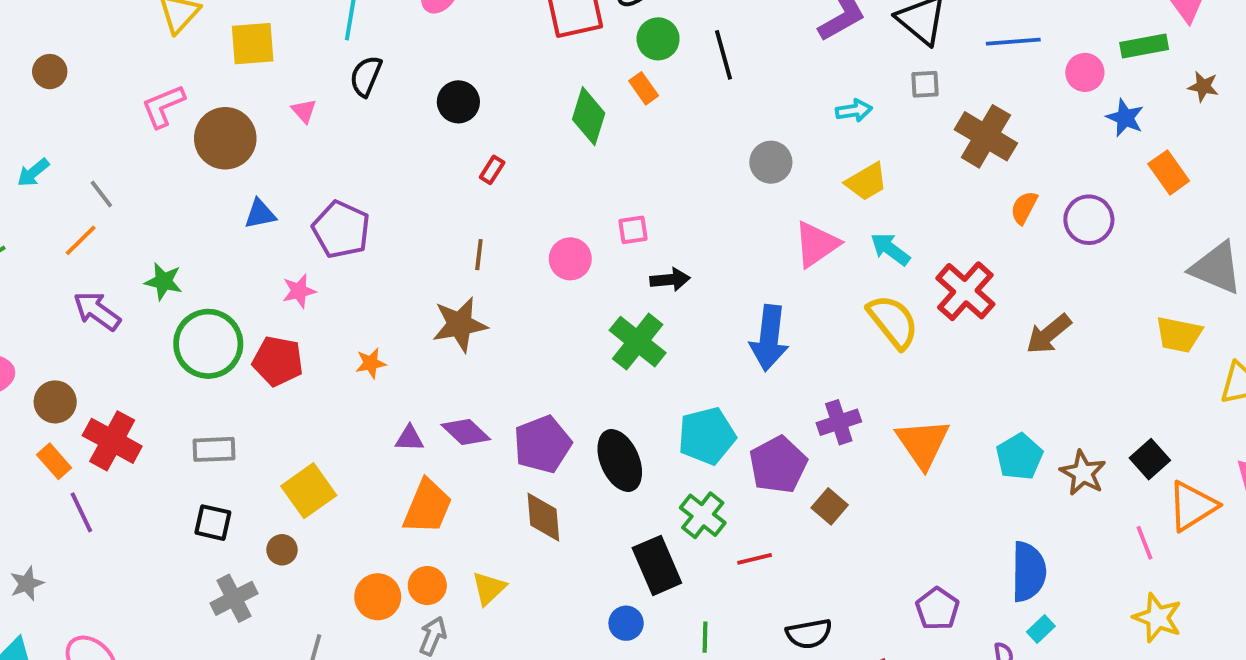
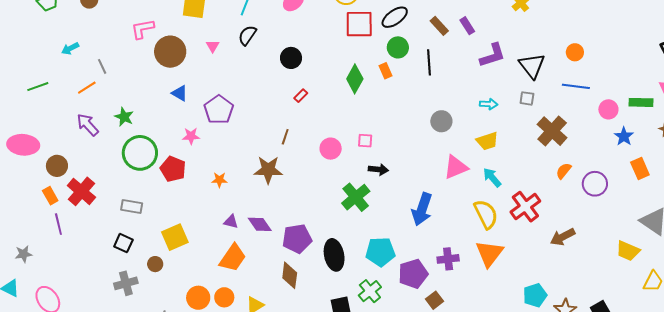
blue triangle: (260, 214) -> (180, 93), turned 30
orange triangle: (923, 443) -> (489, 253), moved

